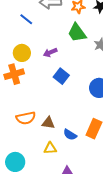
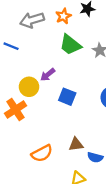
yellow circle: (22, 53) -> (29, 87), moved
brown triangle: (48, 123) -> (76, 144), moved

